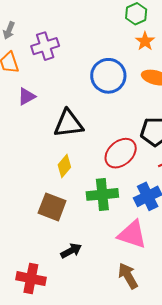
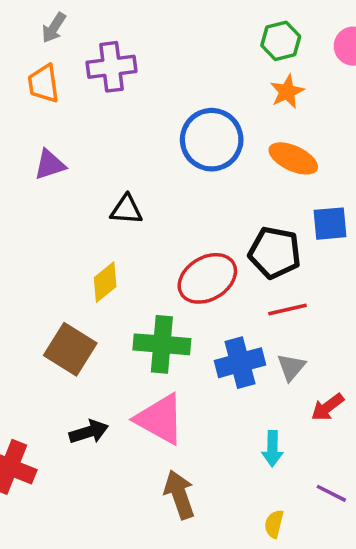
purple triangle: (27, 96) -> (50, 165), moved
black triangle: (68, 124) -> (126, 210), size x0.6
pink triangle: (132, 235) -> (160, 419), moved

